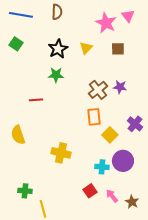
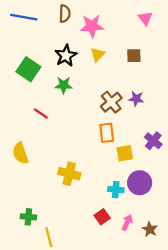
pink star: (106, 23) -> (92, 26), moved, turned -30
green square: (16, 44) -> (28, 69), moved, size x1.5
red line: (36, 100) -> (41, 114), turned 40
yellow square: (110, 135) -> (125, 153), turned 35
pink arrow: (112, 196) -> (127, 222), turned 64

